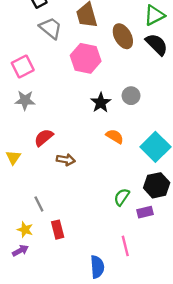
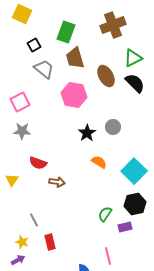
red semicircle: (44, 138) -> (38, 163), turned -120

